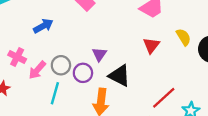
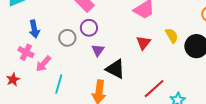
blue arrow: (43, 26) -> (34, 29), moved, turned 108
gray circle: (61, 65) -> (67, 38), moved
purple circle: (83, 73) -> (89, 28), moved

